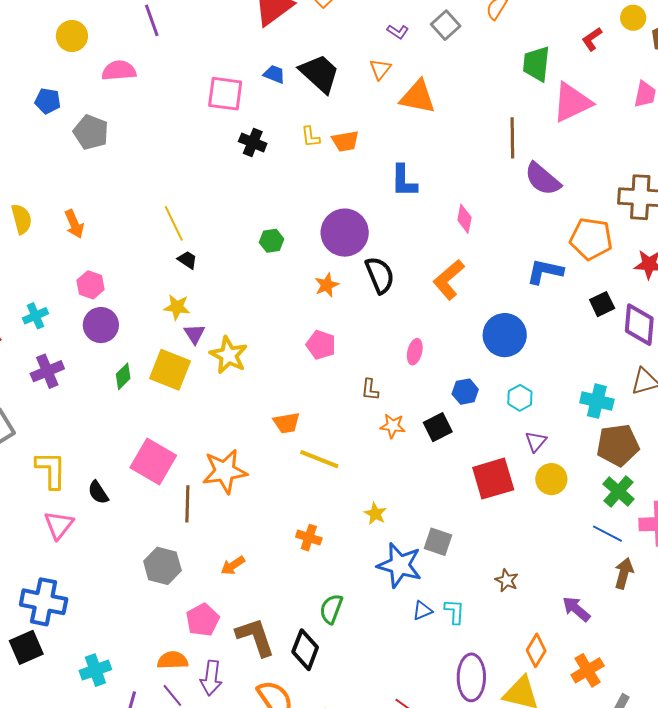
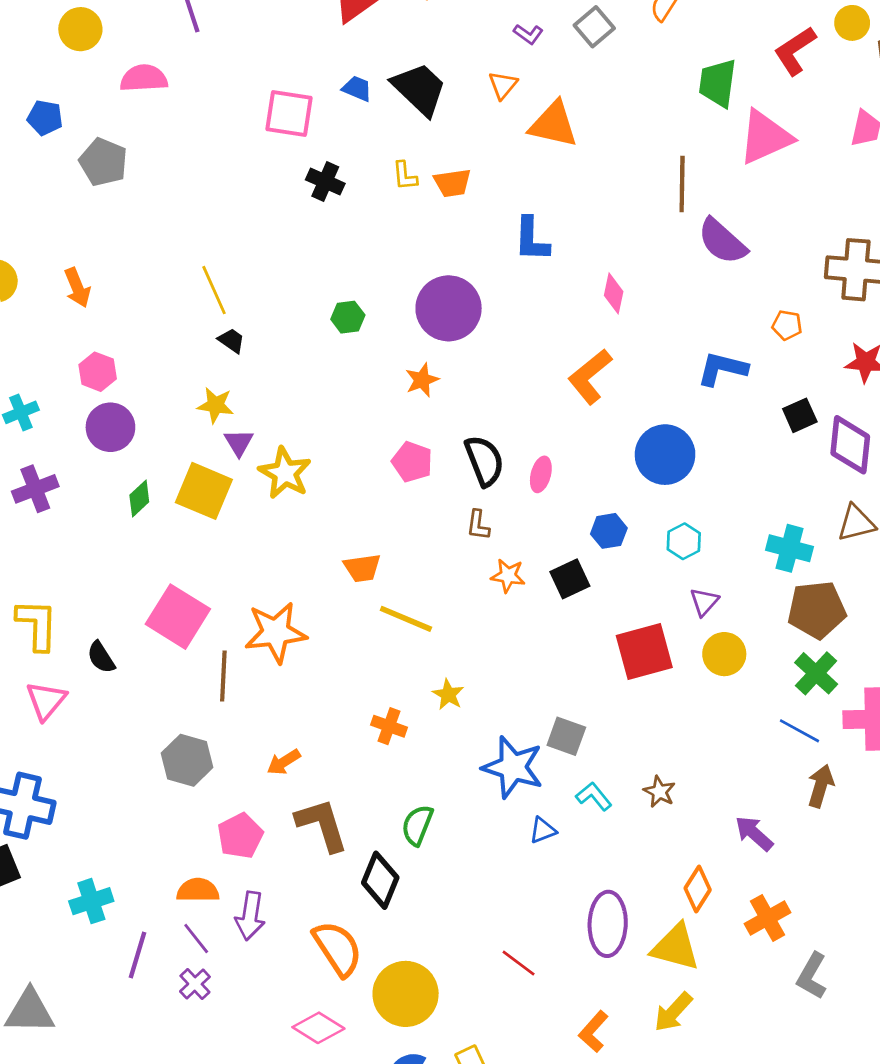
red L-shape: (592, 39) -> (795, 51), size x1.5
orange pentagon: (591, 239) -> (787, 325), size x0.5
black semicircle: (380, 275) -> (484, 461), moved
yellow star: (375, 514) -> (448, 694), moved
cyan L-shape: (454, 612) -> (594, 796), moved, turned -44
brown L-shape: (255, 637) -> (322, 825), moved

